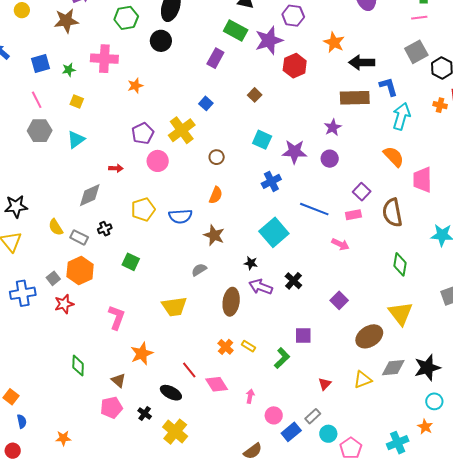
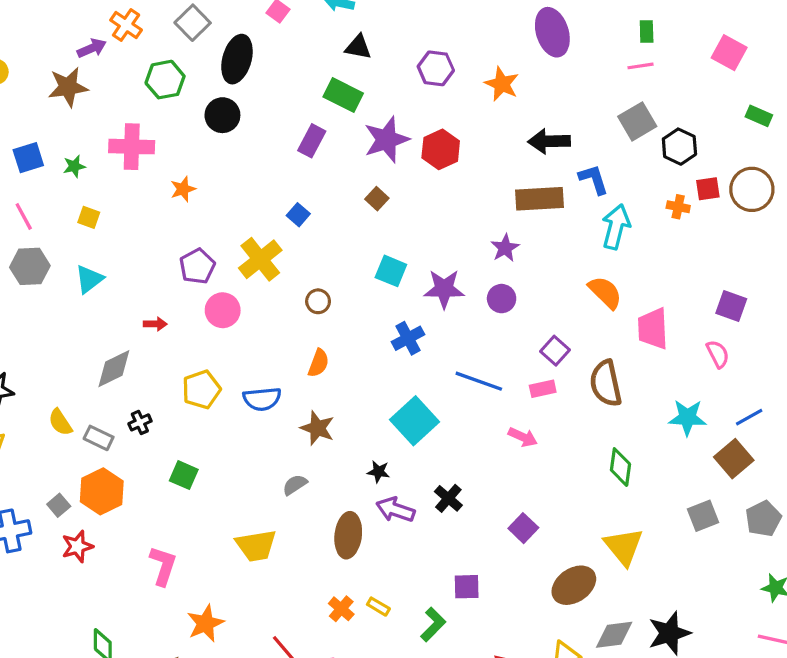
purple star: (269, 40) -> (386, 140), moved
orange star: (334, 42) -> (502, 84), moved

